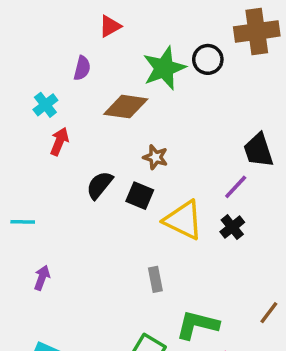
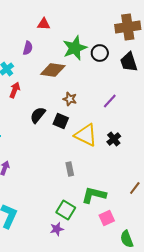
red triangle: (110, 26) -> (44, 24), turned 32
black circle: (208, 59) -> (100, 53), moved
black trapezoid: (258, 150) -> (129, 62), moved
purple line: (236, 187) -> (110, 101), moved

